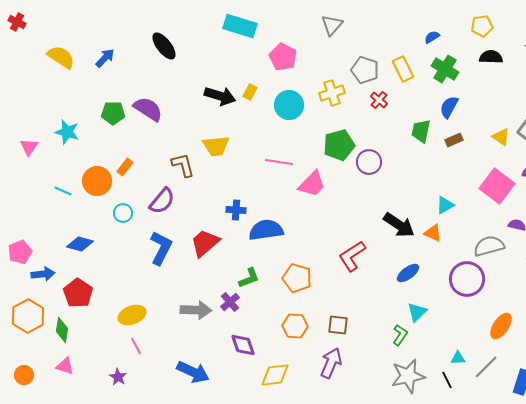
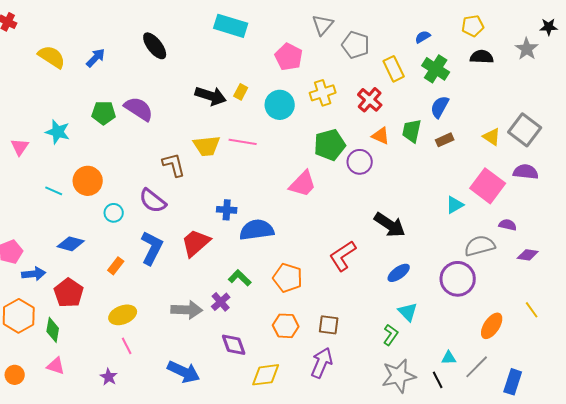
pink pentagon: (283, 57) -> (289, 57), moved
gray pentagon: (365, 70) -> (356, 45), moved
red cross: (379, 100) -> (370, 100), size x1.4
pink line: (279, 162) -> (243, 142), moved
orange rectangle: (125, 167) -> (116, 266), moved
purple semicircle: (162, 201) -> (153, 201), turned 88
cyan triangle: (445, 205) -> (455, 205), moved
orange triangle: (433, 233) -> (381, 136), moved
green L-shape: (249, 278) -> (240, 278), turned -115
cyan triangle: (417, 312) -> (408, 312), turned -30

